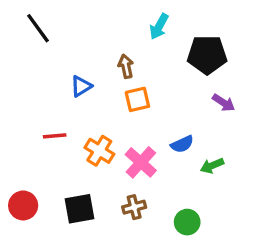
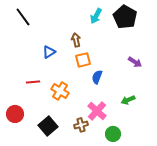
black pentagon: (207, 55) -> (125, 17), moved, turned 30
blue semicircle: (182, 144) -> (97, 77), moved, turned 136
pink cross: (141, 162) -> (97, 111), moved
red circle: (23, 205) -> (15, 114), moved
black square: (79, 209) -> (48, 126), turned -30

